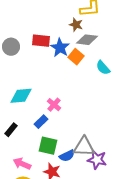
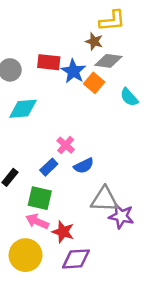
cyan diamond: (21, 96) -> (23, 109), moved
green square: (48, 146) -> (40, 198), moved
blue semicircle: (67, 156) -> (84, 166), moved
pink arrow: (22, 164) -> (37, 221), moved

